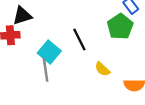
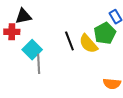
cyan square: (49, 52) -> (32, 50), moved
yellow semicircle: (102, 69) -> (88, 44), moved, size x1.5

